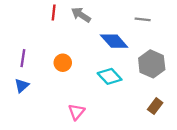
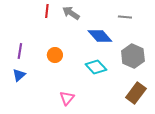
brown rectangle: (155, 106) -> (136, 93), size x1.5

